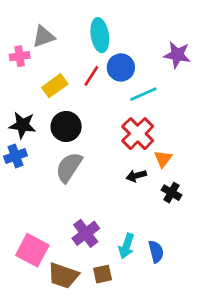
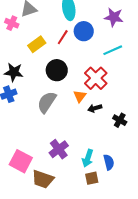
purple star: (177, 55) -> (114, 17), moved
pink cross: (20, 56) -> (12, 23), turned 32
cyan line: (143, 94) -> (113, 50), moved
black circle: (66, 127) -> (57, 70), moved
orange triangle: (163, 159) -> (80, 96), moved
brown square: (103, 274) -> (92, 178), moved

